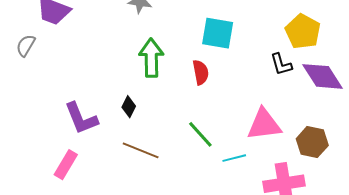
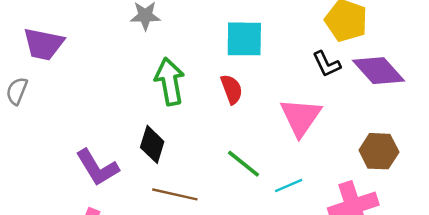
black diamond: (129, 107) -> (152, 144), size x1.4
pink triangle: (264, 125) -> (301, 117), moved, turned -39

